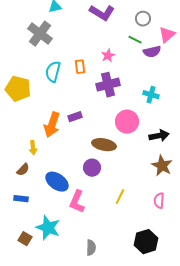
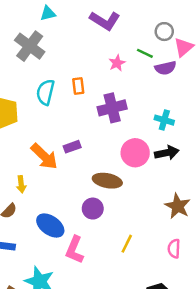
gray circle: (143, 19) -> (164, 32), moved
pink star: (108, 56) -> (117, 63), moved
orange arrow: (52, 125) -> (44, 156), turned -65
black arrow: (159, 136) -> (167, 153), moved

